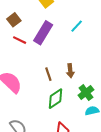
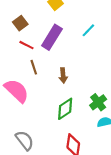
brown arrow: (70, 71) -> (63, 75), moved
brown line: (48, 74) -> (34, 67), moved

